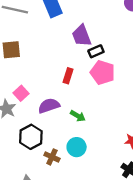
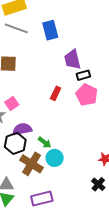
purple semicircle: (49, 106) -> (22, 129), moved
green arrow: (78, 116) -> (45, 142), moved
brown cross: (52, 157) -> (32, 164), size x1.6

